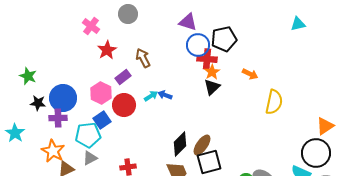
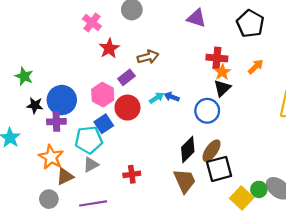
black pentagon: (224, 39) -> (250, 24), moved, turned -30
blue circle: (198, 45) -> (207, 111), moved
brown arrow: (143, 58) -> (148, 57), turned 102
orange arrow: (250, 74) -> (256, 67), moved, turned -70

